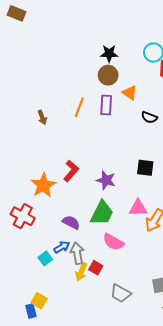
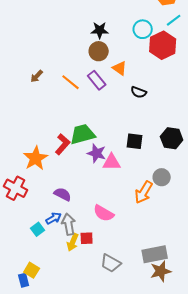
purple rectangle: (106, 105) -> (97, 80), turned -42
orange line: (79, 107) -> (71, 82), turned -72
brown arrow: (42, 117) -> (37, 76), moved, turned 64
pink triangle: (138, 208) -> (112, 162), moved
green trapezoid: (102, 213) -> (83, 134), moved, turned -132
red square: (96, 268) -> (87, 238), turned -32

